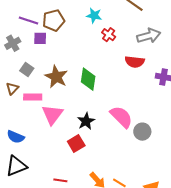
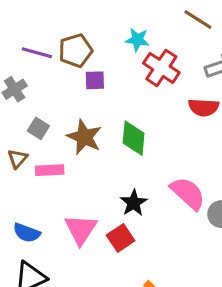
red cross: (109, 35) -> (161, 68), size x1.6
purple square: (40, 38) -> (95, 80), moved
pink triangle: (52, 115) -> (81, 229), moved

